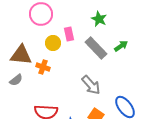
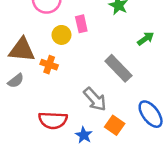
gray rectangle: (96, 48) -> (118, 68), moved
gray arrow: (91, 85) -> (95, 99), moved

